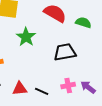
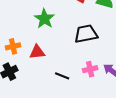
red triangle: (20, 89) -> (37, 52), moved

